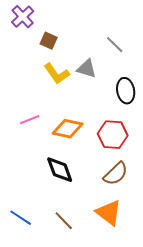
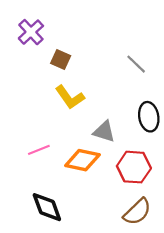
gray triangle: (87, 69) -> (104, 132), moved
black diamond: (60, 170) -> (47, 207), moved

